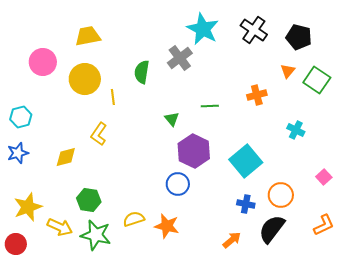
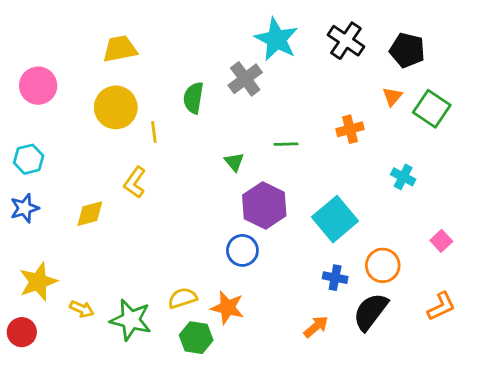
pink circle: (43, 62) -> (38, 86), moved
green hexagon: (89, 200) -> (196, 338), moved
yellow arrow: (60, 227) -> (82, 309), size x0.7

